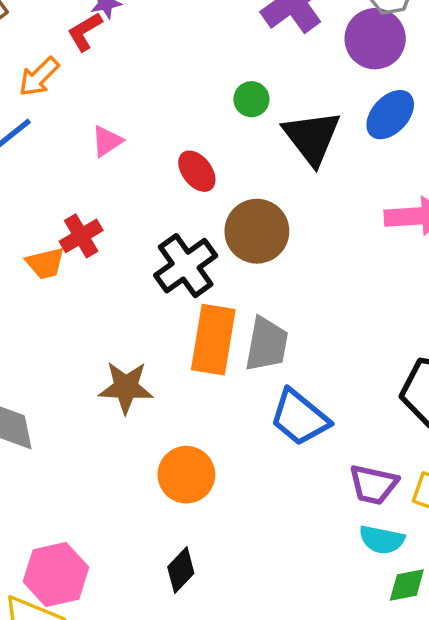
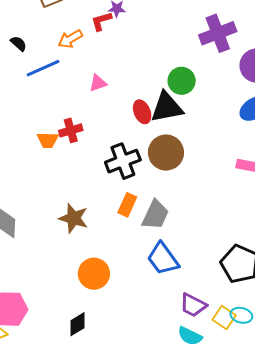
green circle: (251, 99) -> (182, 81), size x1.4
black triangle: (312, 137) -> (167, 107), moved, turned 42
orange rectangle: (213, 340) -> (127, 205), size x0.6

